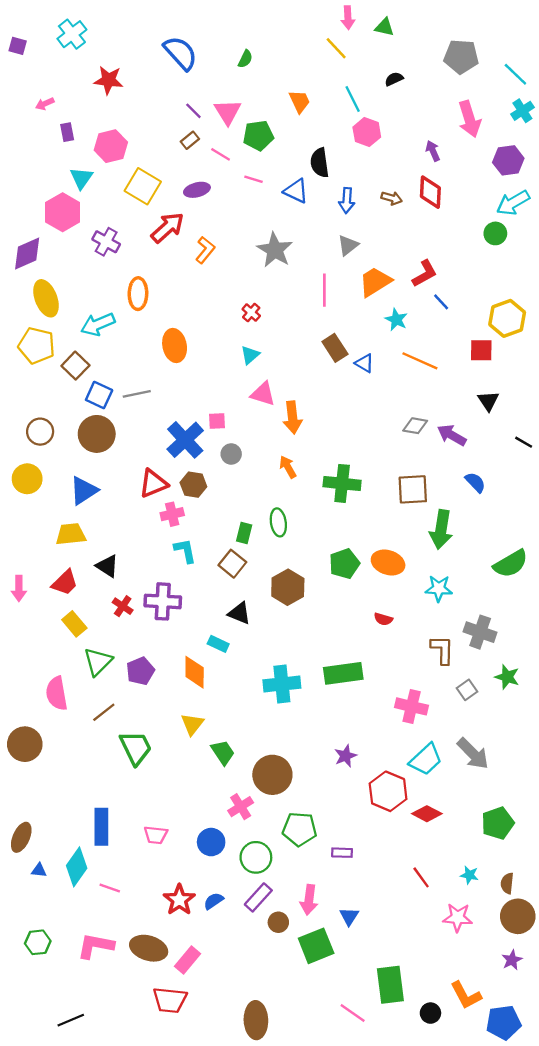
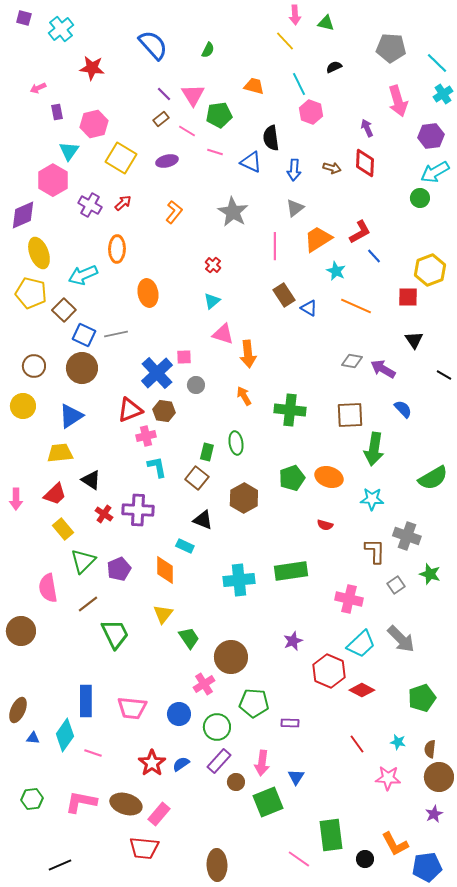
purple square: (18, 46) -> (24, 18), moved
orange trapezoid: (300, 101) -> (254, 86), turned -50
red arrow: (167, 228) -> (123, 203), moved, size x0.6
pink trapezoid: (156, 835) -> (132, 708), size x1.4

